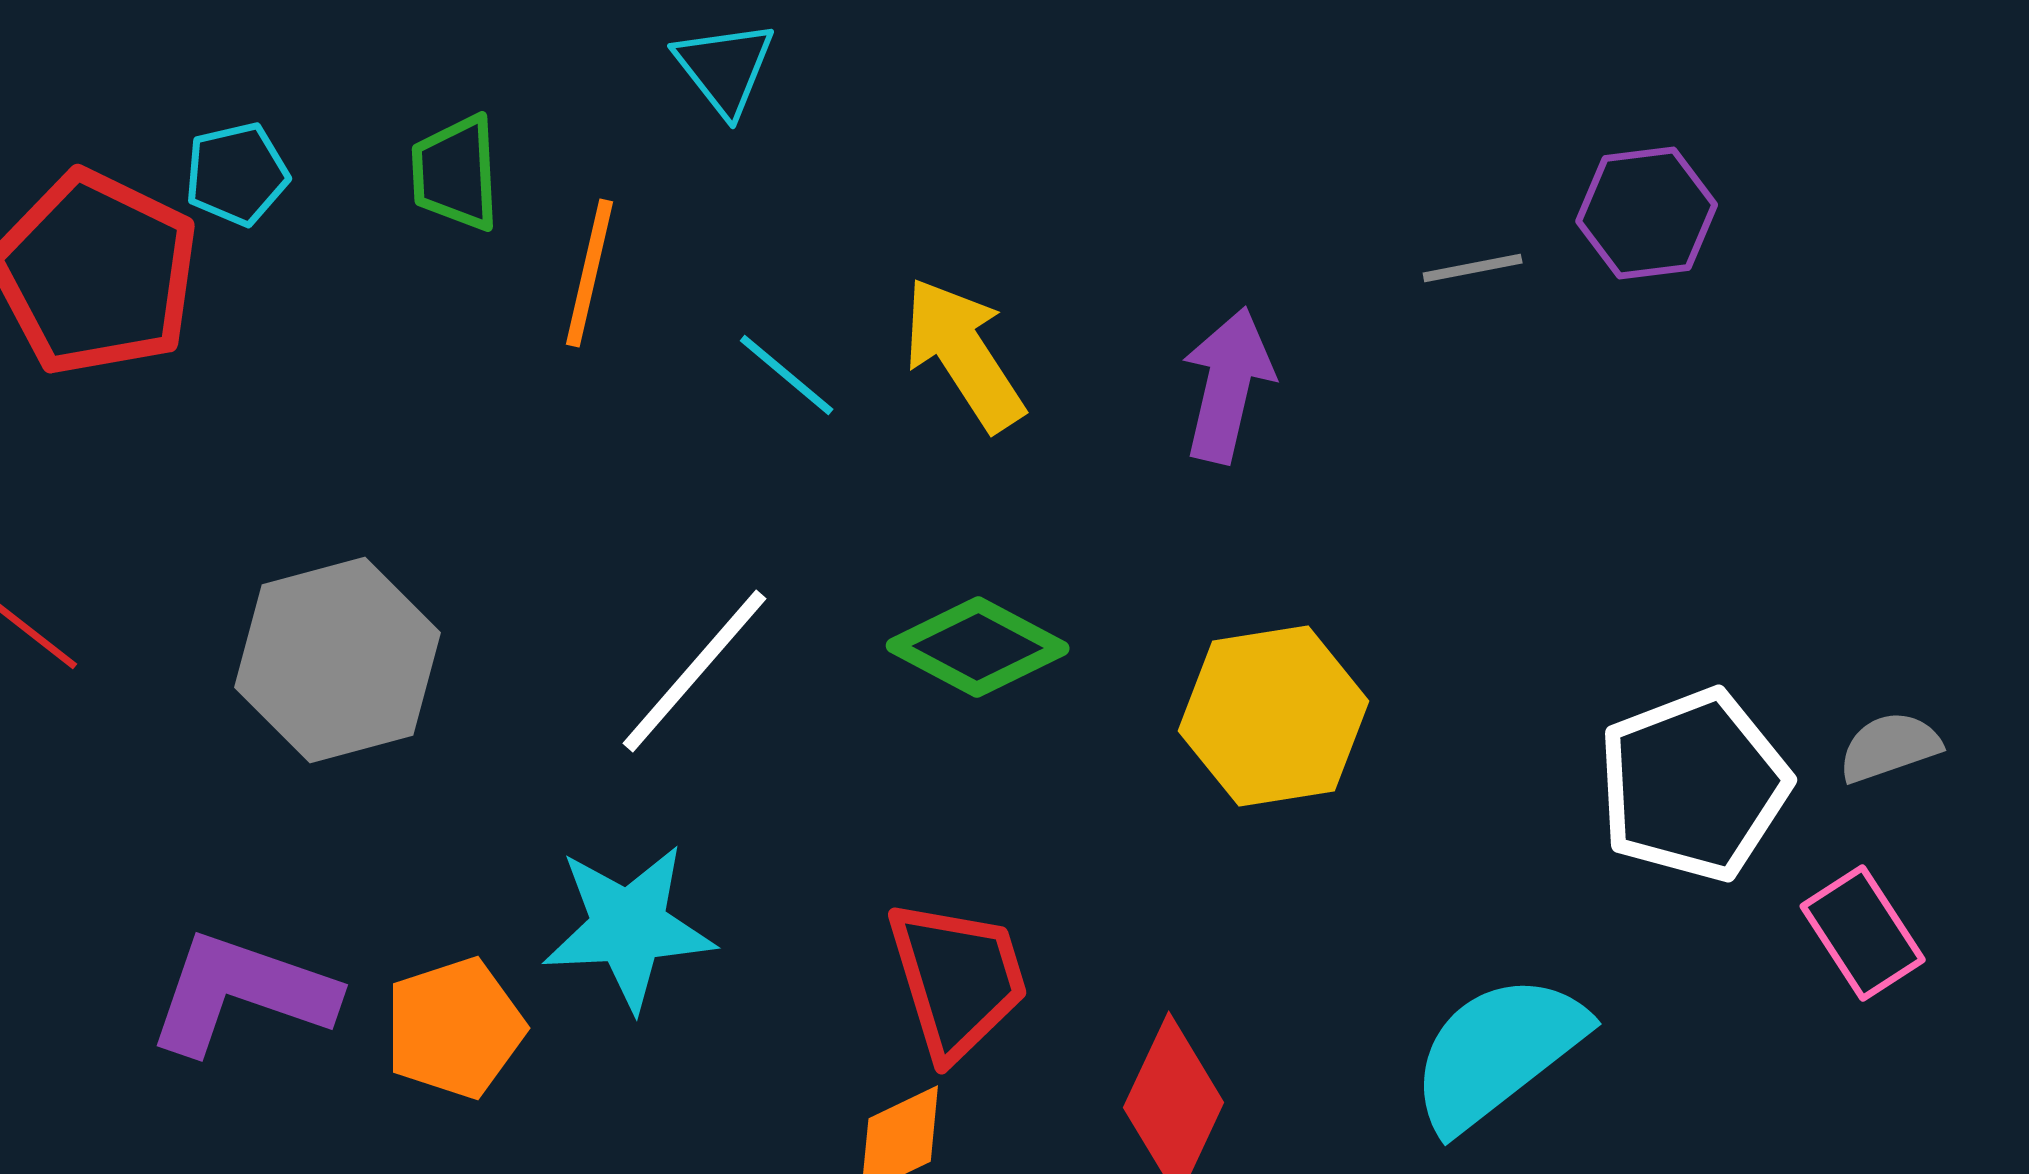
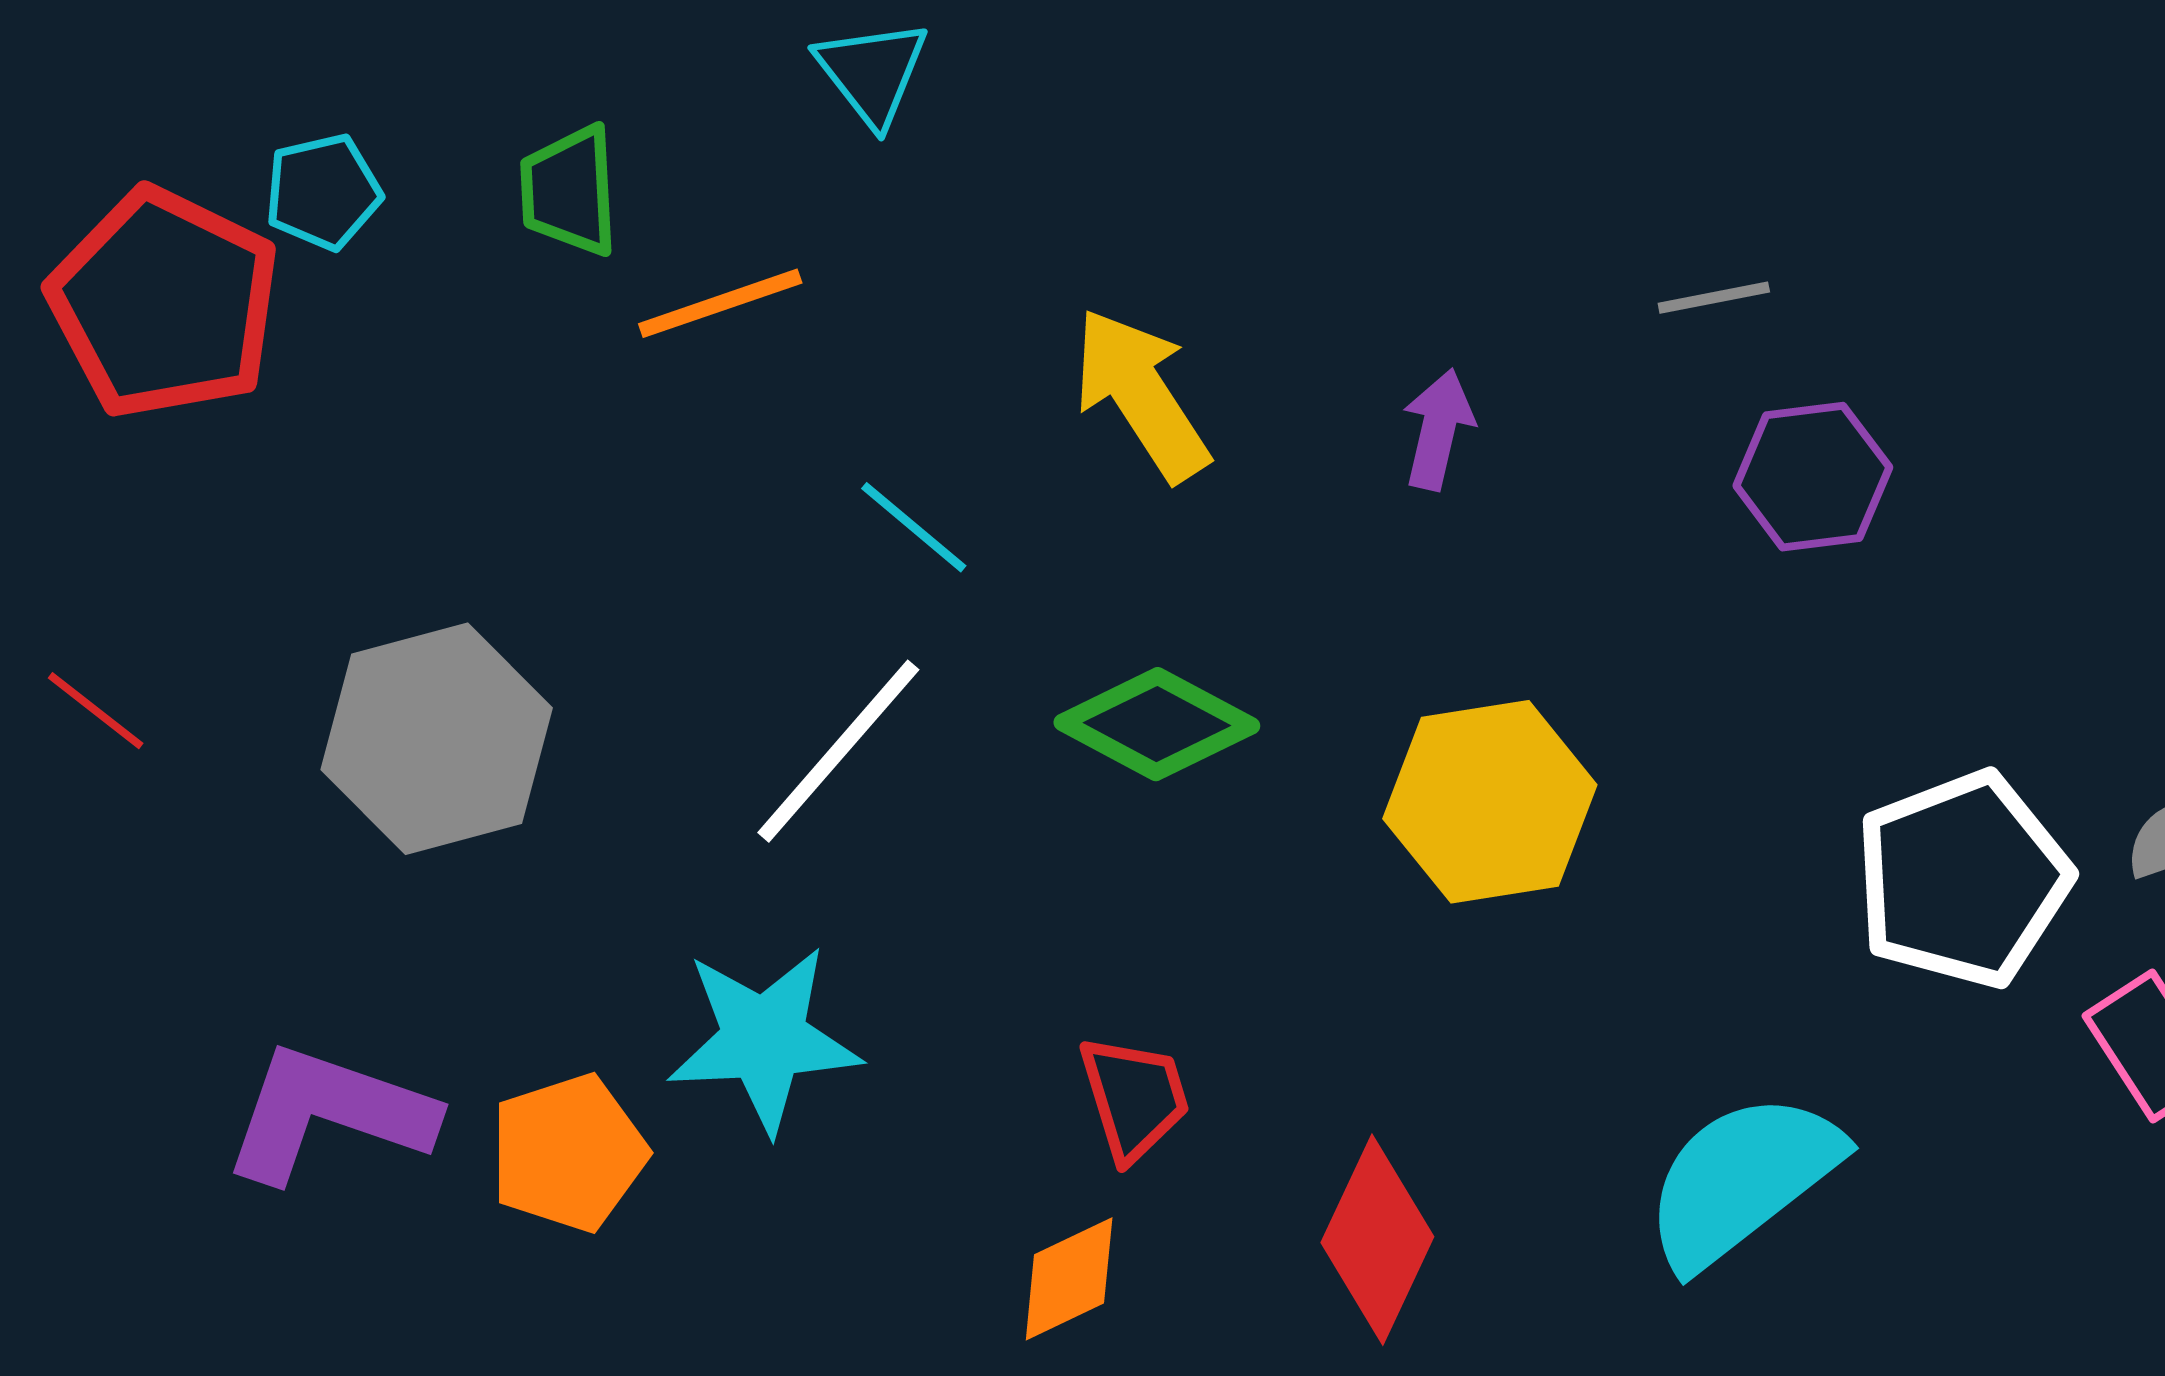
purple hexagon: (1647, 213) -> (1813, 477), moved
orange line: (590, 273) -> (720, 303), turned 58
cyan line: (787, 375) -> (914, 527), moved
purple arrow: (1228, 385) -> (1438, 429), size x0.7
red trapezoid: (958, 979) -> (1134, 1098), size x0.7

